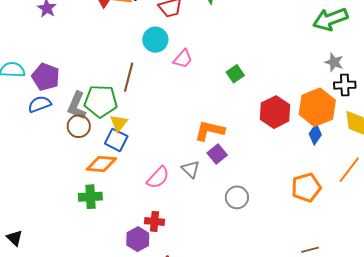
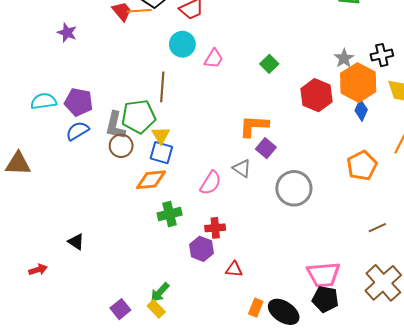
gray star: (334, 62) -> (344, 58), moved, turned 30
green cross: (90, 197) -> (170, 214), moved
gray circle: (237, 197) -> (294, 188), size x1.5
black triangle: (15, 238) -> (76, 242), moved

